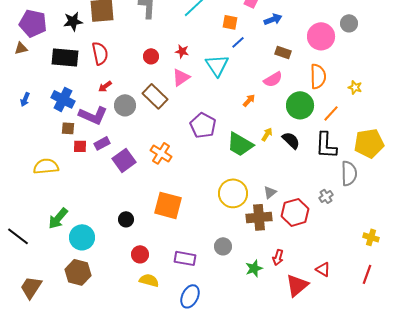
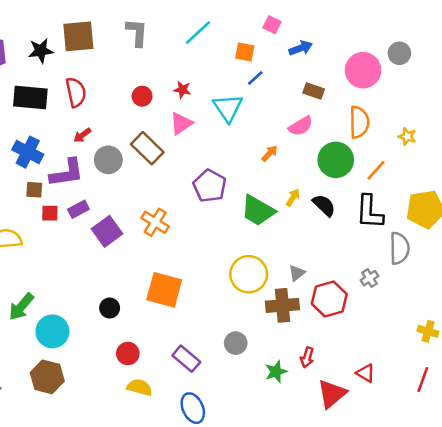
purple L-shape: (93, 115) -> (67, 173), turned -32
purple rectangle: (185, 258) -> (186, 359), turned 30
blue ellipse: (190, 296) -> (193, 408), turned -50

